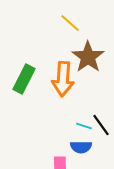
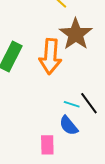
blue semicircle: (81, 147) -> (69, 126), turned 50

